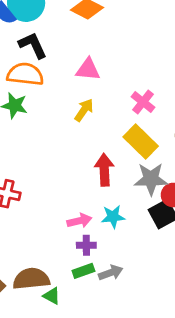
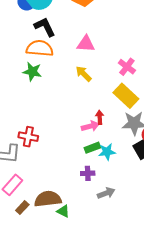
yellow arrow: (84, 110) -> (84, 74), turned -78
red arrow: (104, 170) -> (100, 117), size x0.6
pink arrow: (79, 221) -> (90, 126), moved
green rectangle: (83, 271) -> (92, 148), moved

